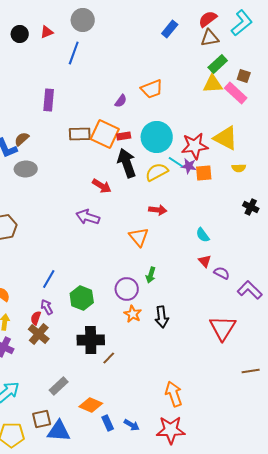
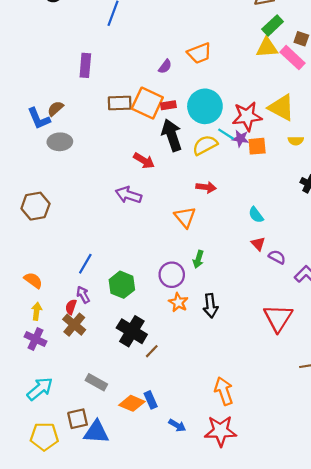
black cross: (91, 340) -> (132, 331), turned 32
gray rectangle: (59, 386) -> (96, 382), turned 72
blue rectangle: (108, 423) -> (151, 400), moved

